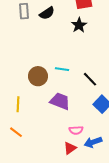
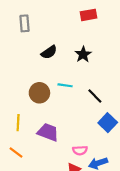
black semicircle: (47, 13) -> (49, 52), moved
black star: (79, 25) -> (83, 54), moved
purple trapezoid: (60, 101) -> (48, 132), moved

